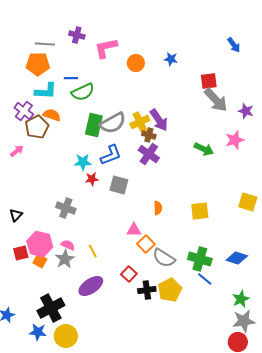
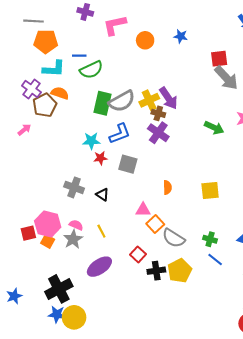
gray line: (45, 44) -> (33, 21), moved
black triangle: (16, 215) -> (102, 195), moved, turned -40
green cross: (200, 259) -> (210, 239), size x0.6
blue star: (38, 332) -> (57, 314), moved

